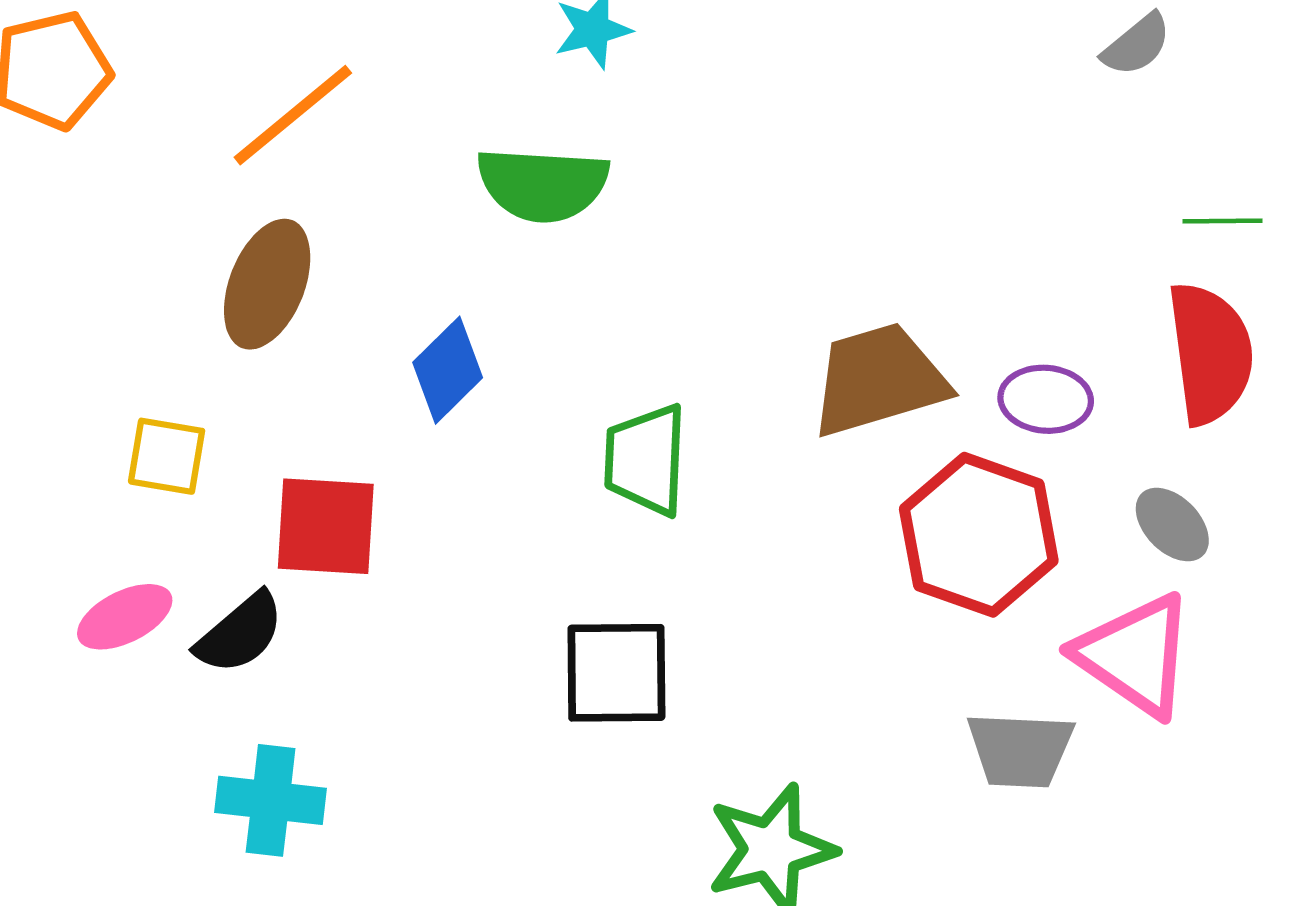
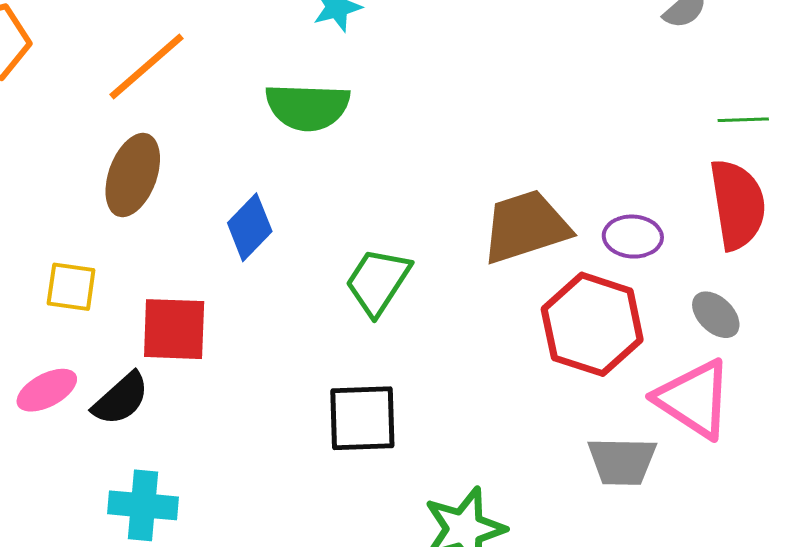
green trapezoid: (646, 460) -> (378, 281), turned 32

